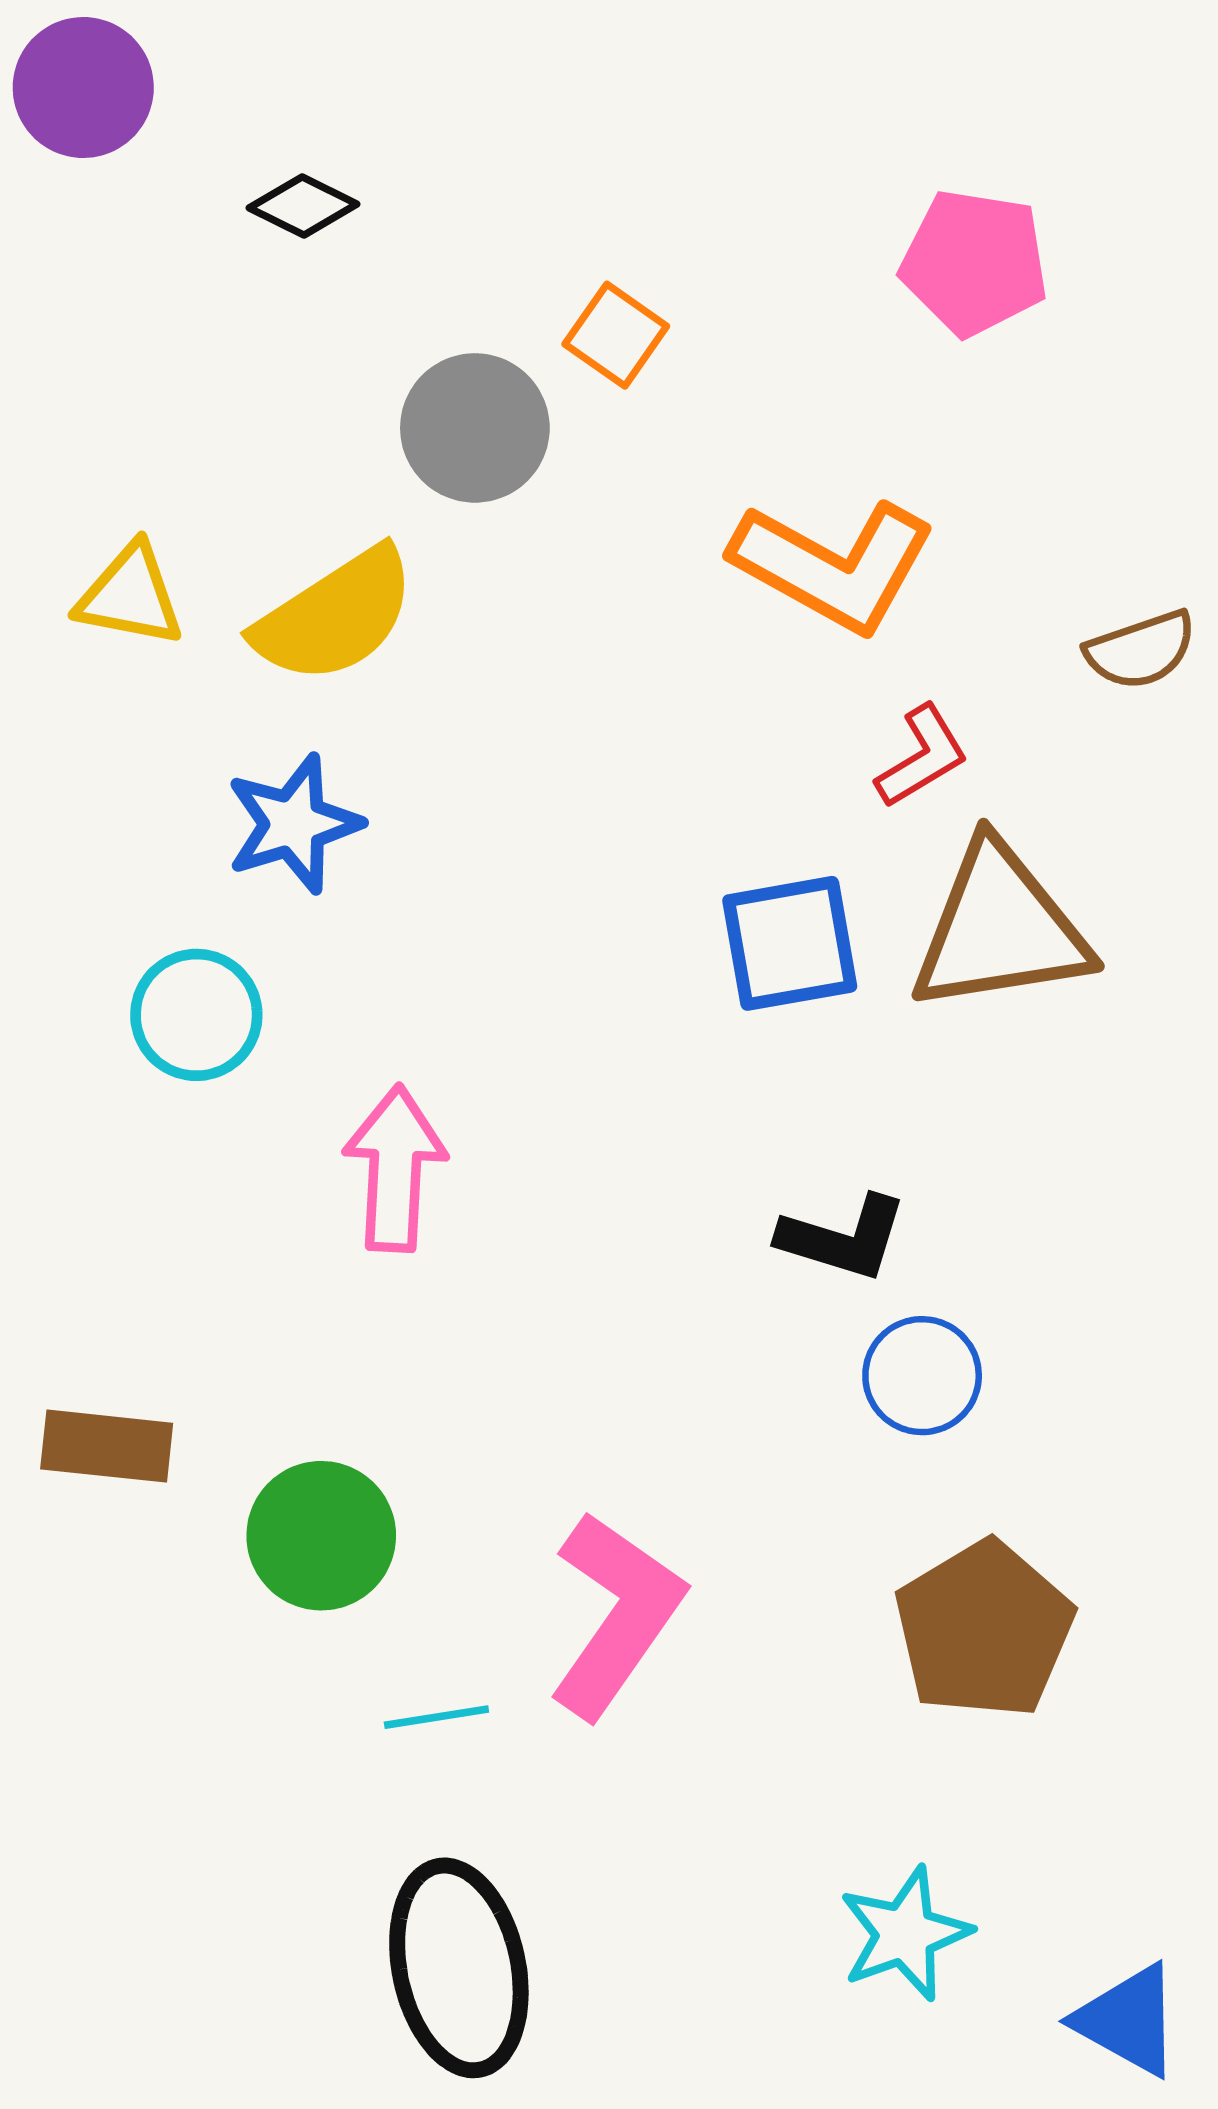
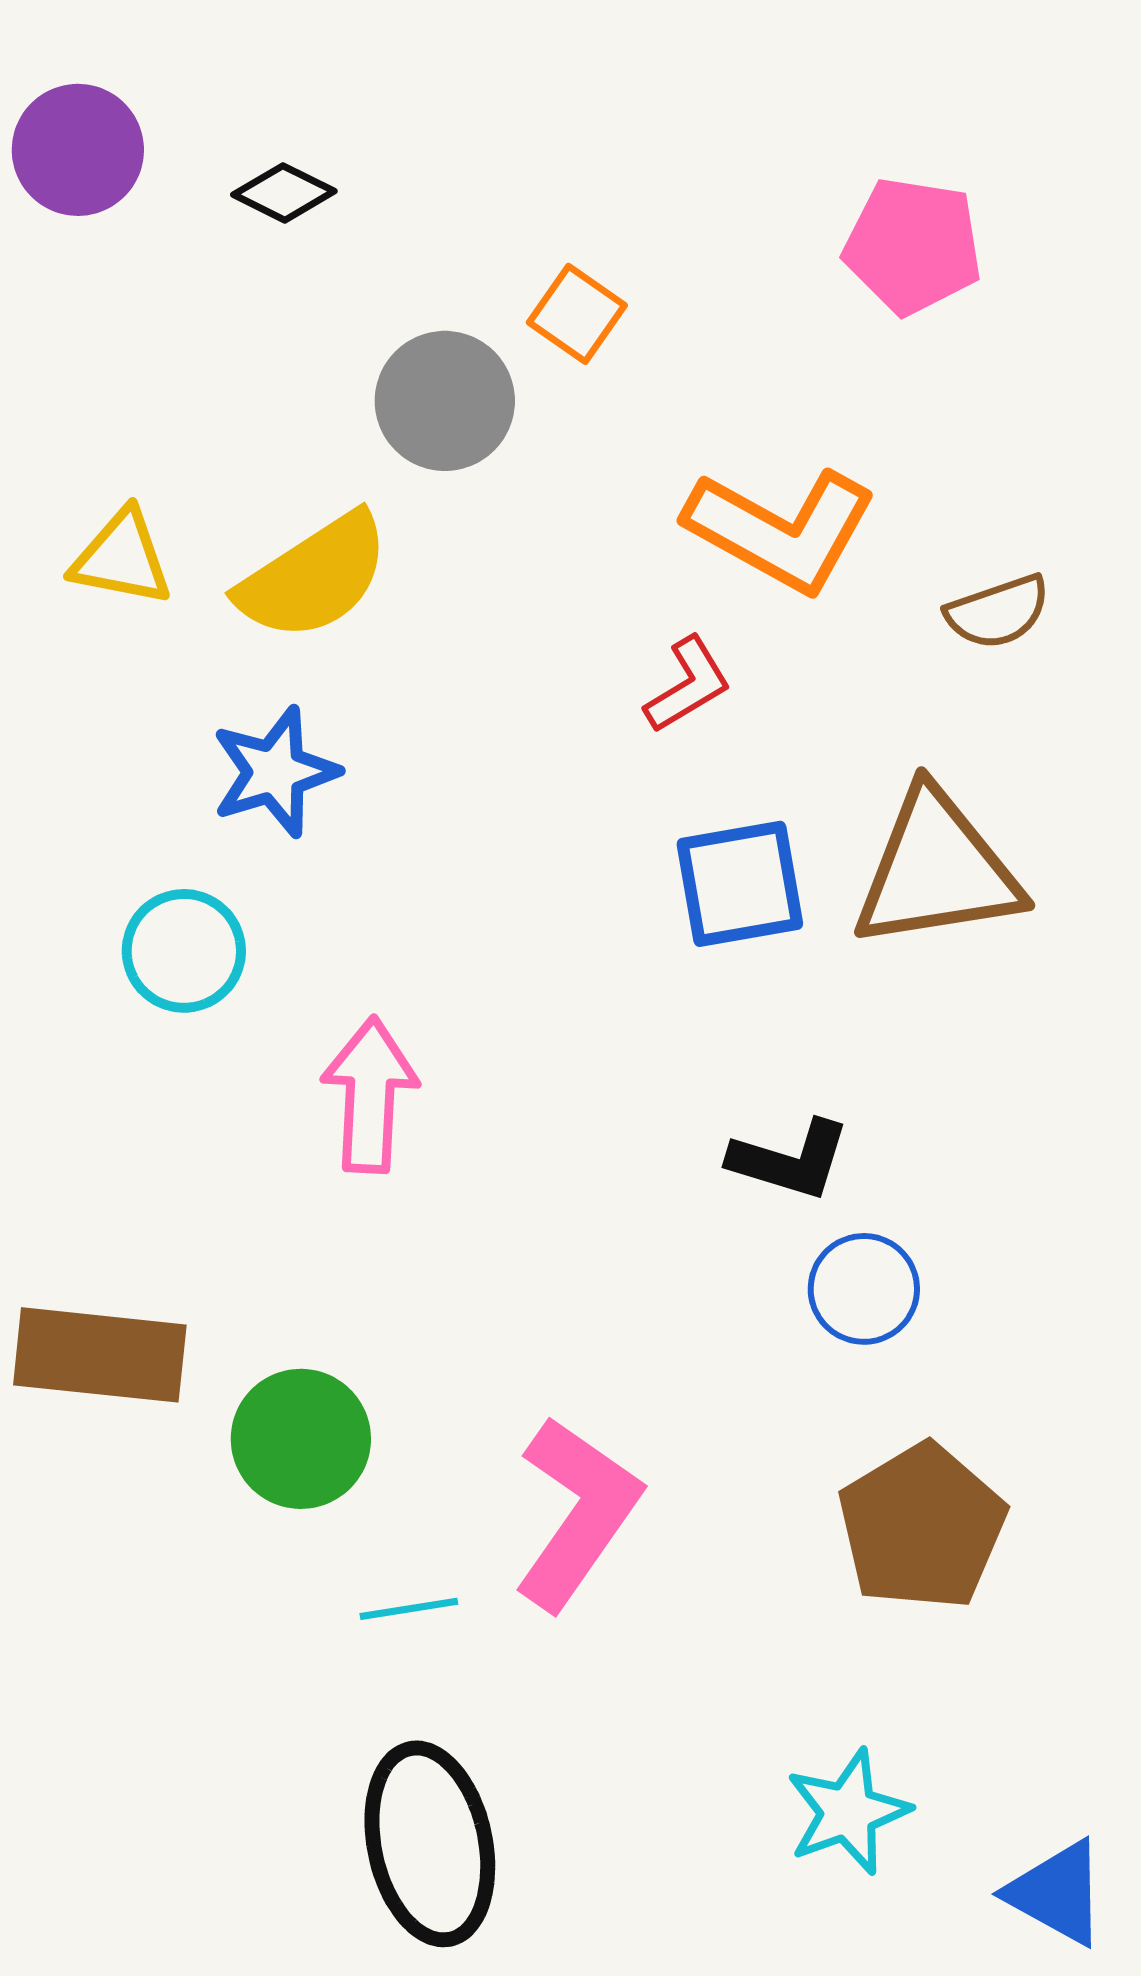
purple circle: (83, 88) -> (78, 150), moved
brown semicircle: (1141, 650) -> (998, 612), moved
red L-shape: (922, 757) -> (688, 685), moved
brown rectangle: (107, 1446) -> (100, 1355), size x1.4

